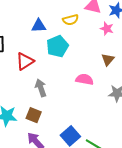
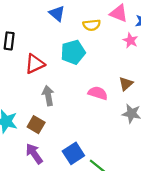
blue triangle: (39, 26) -> (57, 13), moved, turned 35
brown triangle: (108, 60) -> (126, 84), moved

